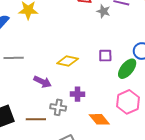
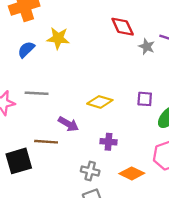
gray cross: (58, 107) -> (90, 171), moved
brown line: (36, 119) -> (46, 142), moved
orange diamond: (99, 119) -> (132, 173), turned -30

